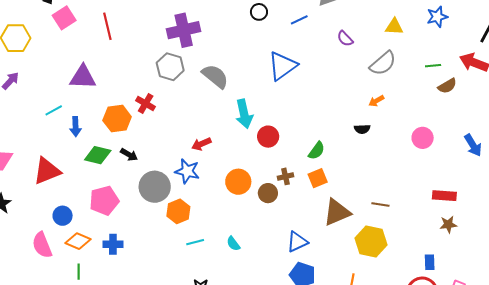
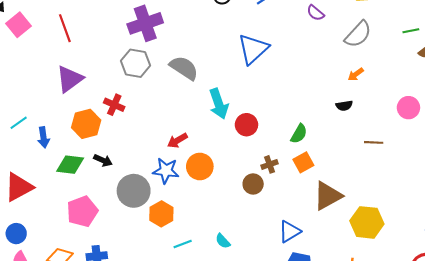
purple triangle: (83, 77) -> (70, 79), moved, turned -32
orange circle: (238, 182) -> (200, 166), moved
brown line: (380, 204) -> (374, 142), moved
blue circle: (63, 216) -> (16, 234), moved

